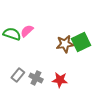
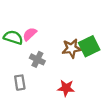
gray rectangle: (18, 75) -> (20, 83), turned -48
gray cross: (36, 78) -> (37, 59), moved

